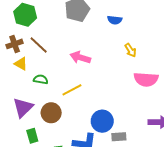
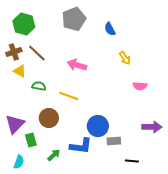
blue semicircle: (115, 20) -> (110, 29), turned 56
pink semicircle: (146, 79) -> (140, 86), size x0.6
yellow line: (72, 90) -> (69, 96), turned 48
purple triangle: (23, 108) -> (15, 124), moved

